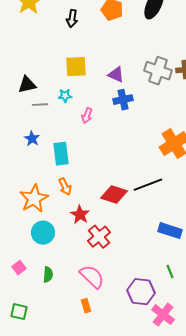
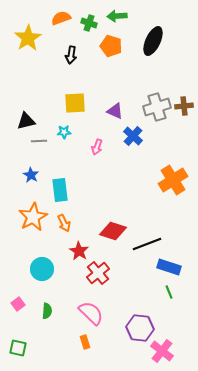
gray cross: (158, 71) -> (157, 107), turned -36
blue cross: (123, 100) -> (133, 136), moved, turned -36
pink arrow: (87, 116) -> (97, 147), moved
black line: (148, 185) -> (147, 244), moved
orange star: (34, 199) -> (33, 217), moved
green line: (170, 272) -> (169, 292), moved

